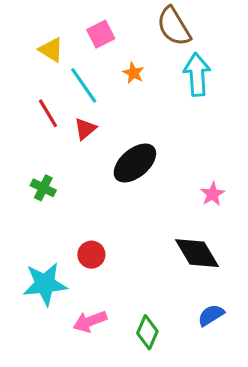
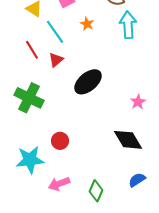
green cross: (43, 188) -> (29, 98), size x1.8

